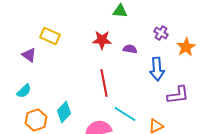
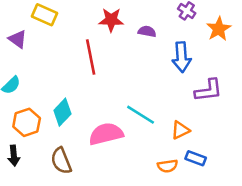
red line: (104, 83) -> (91, 57), moved

